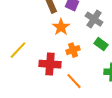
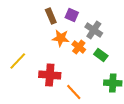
orange star: (61, 27) -> (61, 38), turned -30
orange cross: (73, 50) -> (79, 47), moved, turned -32

